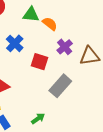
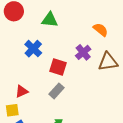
orange semicircle: (50, 24) -> (101, 30), moved
gray rectangle: (60, 86) -> (57, 91), moved, size x0.7

